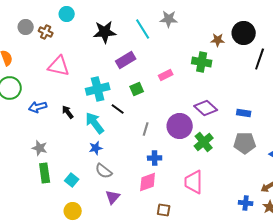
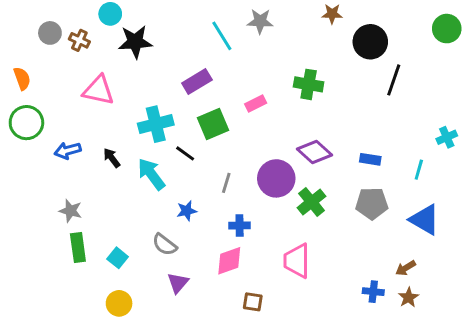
black star: (105, 32) -> (135, 42), moved
brown star: (218, 40) -> (332, 14), moved
green square: (137, 89) -> (213, 124), size x1.5
blue star: (96, 148) -> (187, 211), moved

